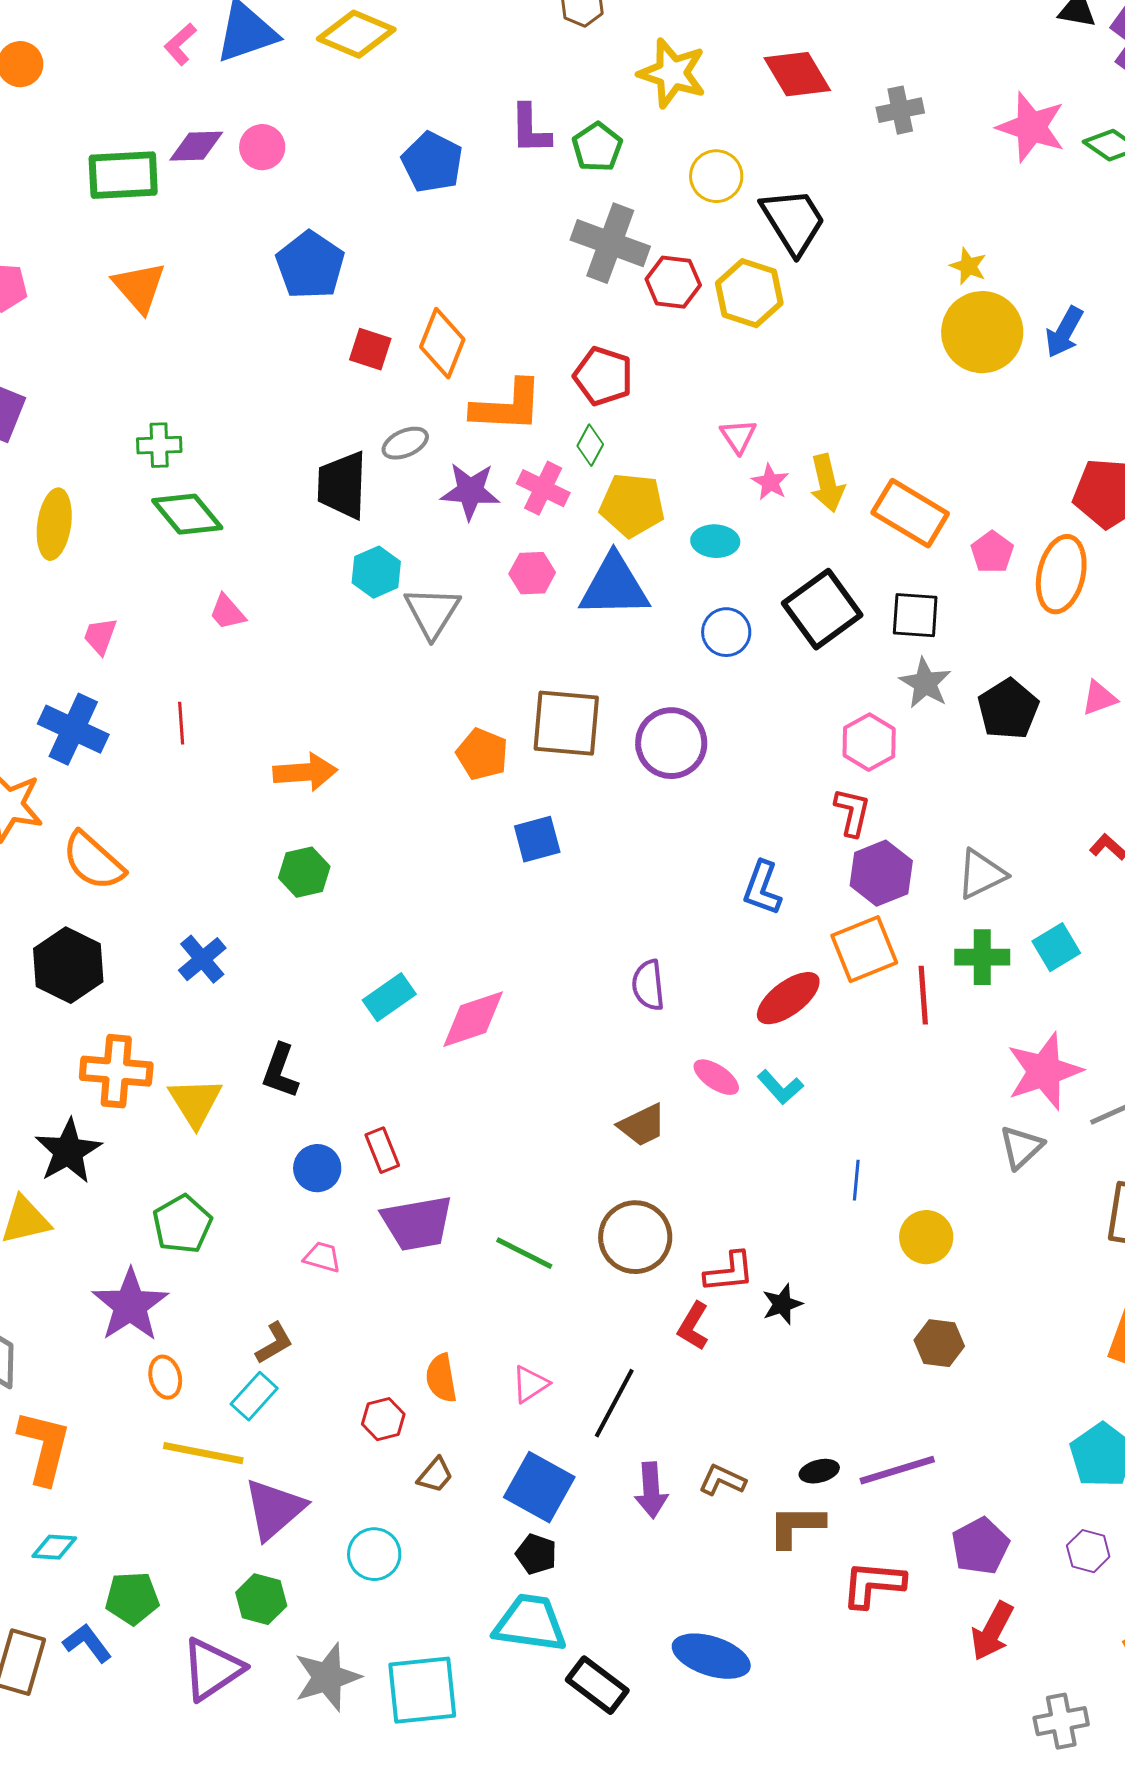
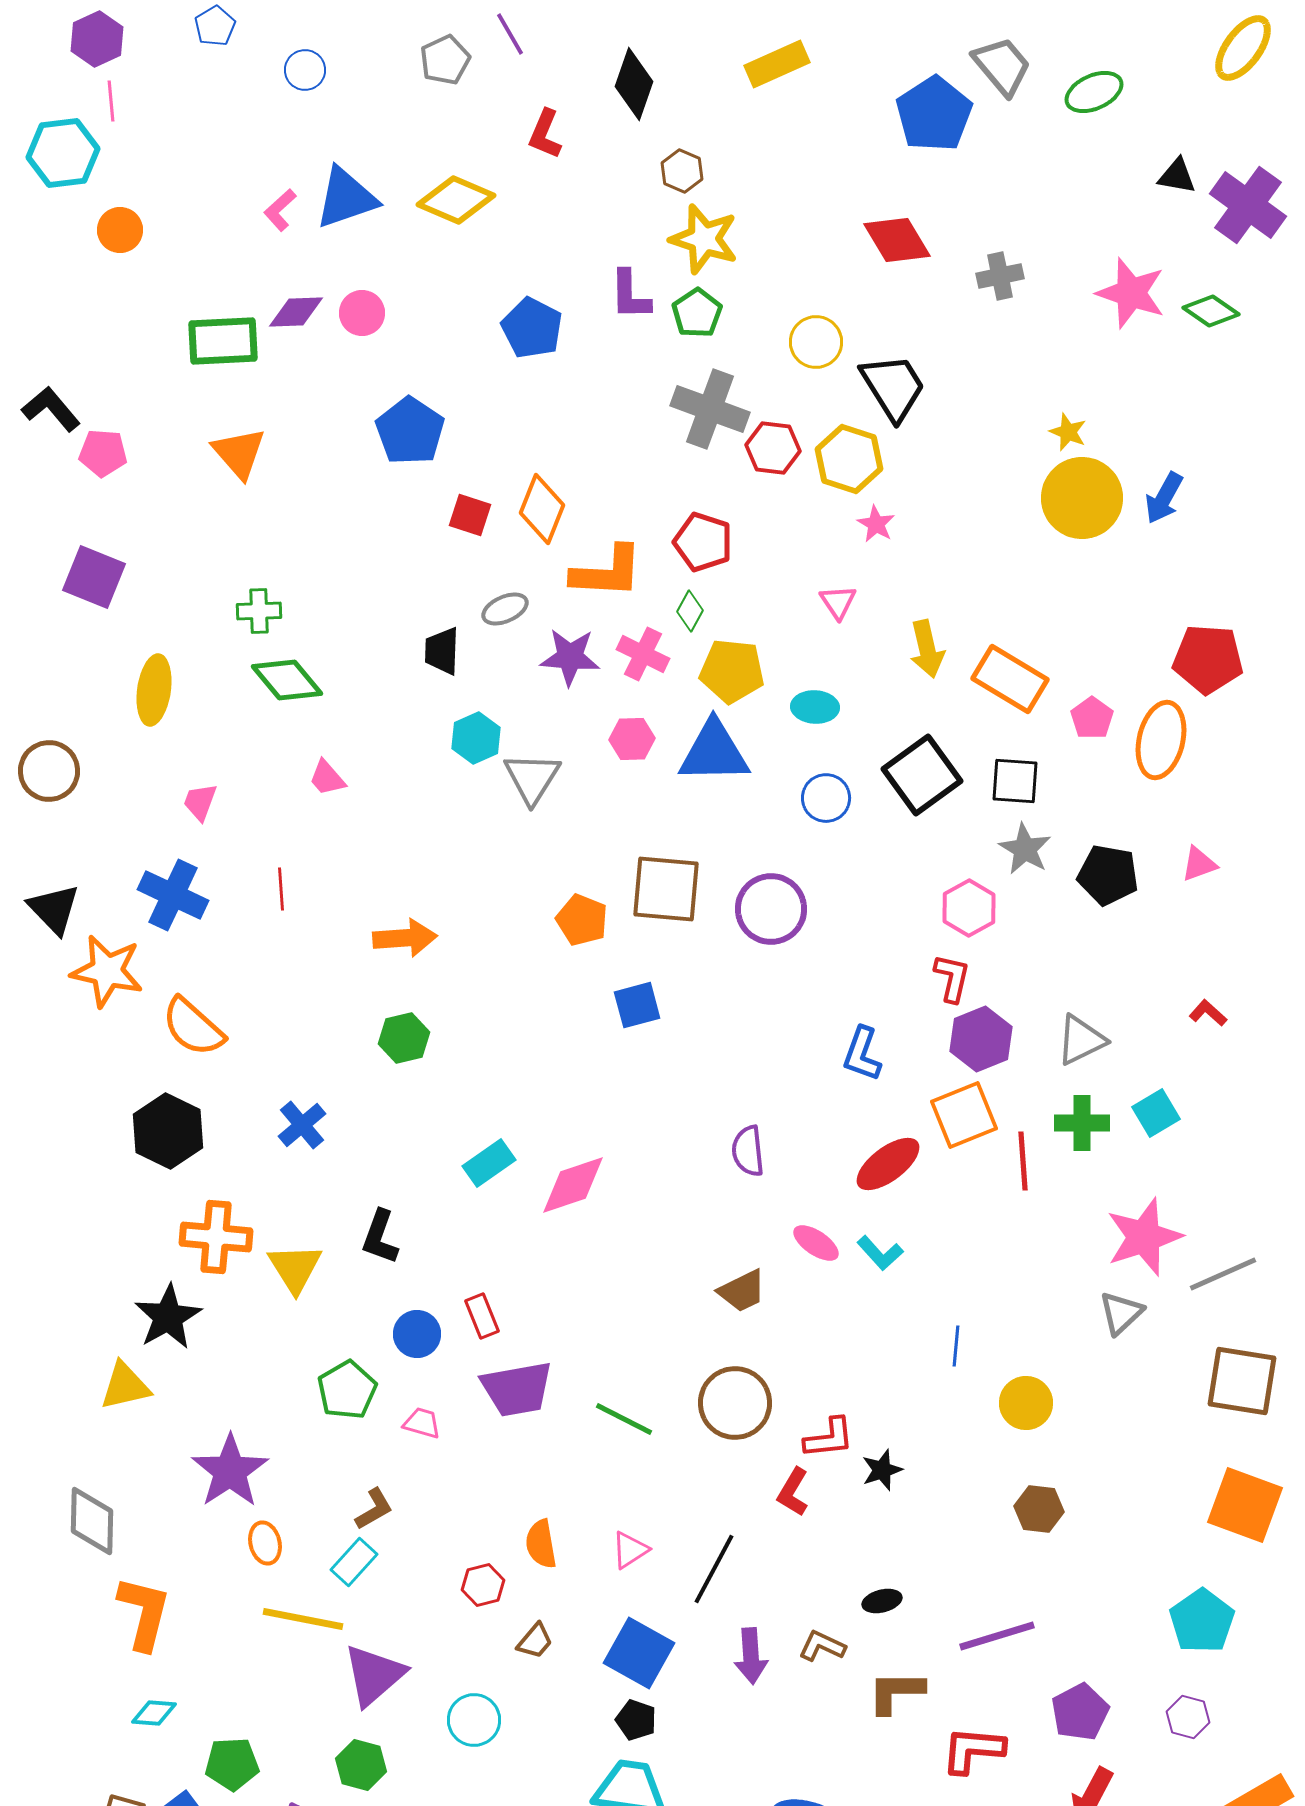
yellow star: (672, 73) -> (704, 239), moved
pink star: (770, 482) -> (876, 524), moved
black trapezoid: (342, 485) -> (442, 651), size x0.7
black pentagon: (1008, 709) -> (1108, 875), turned -30
green pentagon: (182, 1224) -> (347, 1390), moved
black ellipse: (819, 1471) -> (882, 1601), moved

